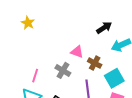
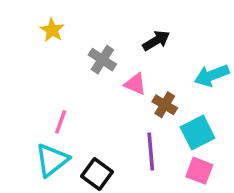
black arrow: (104, 28) -> (156, 41), moved
gray cross: (63, 70) -> (102, 60), moved

